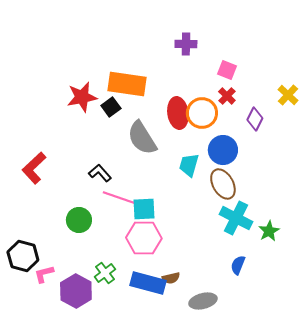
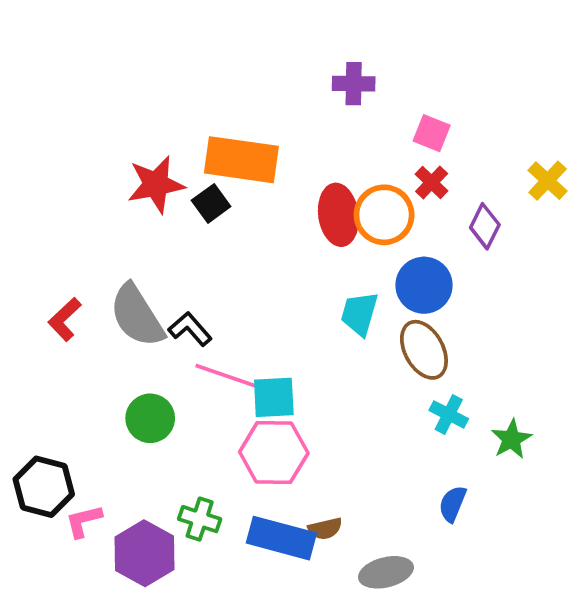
gray semicircle: (142, 138) -> (137, 316), moved
red L-shape: (34, 168) -> (65, 319), size x0.7
cyan cross: (236, 218) -> (449, 414), size x0.6
green cross: (105, 273) -> (200, 519), turned -35

